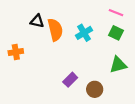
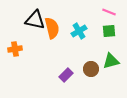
black triangle: (37, 21) -> (35, 20), size x1.5
green square: (116, 33) -> (109, 31), turned -32
brown circle: (95, 89) -> (91, 69), moved

